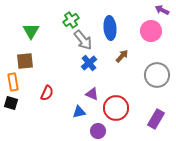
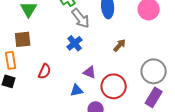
brown arrow: (122, 56) -> (120, 45), moved
blue cross: (89, 63) -> (75, 43), moved
gray circle: (157, 75) -> (154, 71), moved

